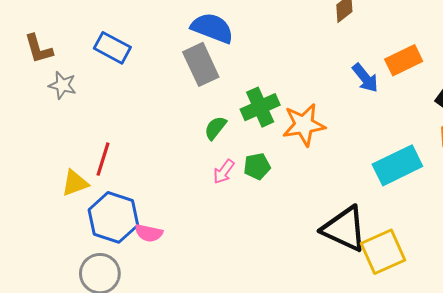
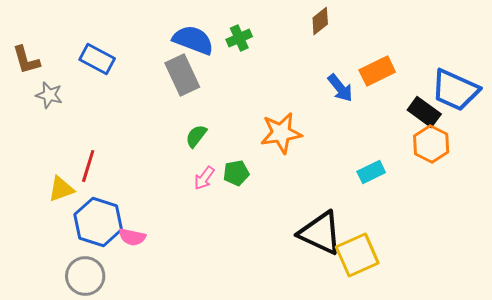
green cross: (260, 107) -> (239, 38), moved, size x0.7
cyan rectangle: (397, 165) -> (371, 172), size x0.6

